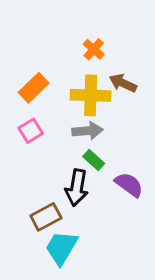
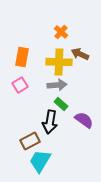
orange rectangle: (34, 88) -> (22, 57), turned -36

